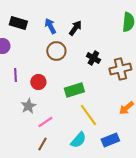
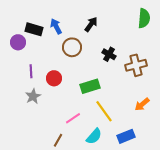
black rectangle: (18, 23) -> (34, 29), moved
blue arrow: (50, 26) -> (56, 26), moved
gray star: (28, 106) -> (33, 96), moved
pink line: (45, 122) -> (73, 118), moved

